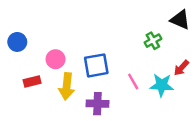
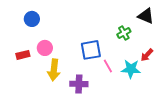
blue circle: (17, 42) -> (32, 19), moved
blue square: (96, 65) -> (91, 50), moved
red rectangle: (32, 81) -> (23, 55), moved

